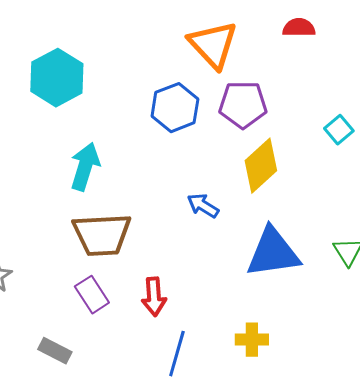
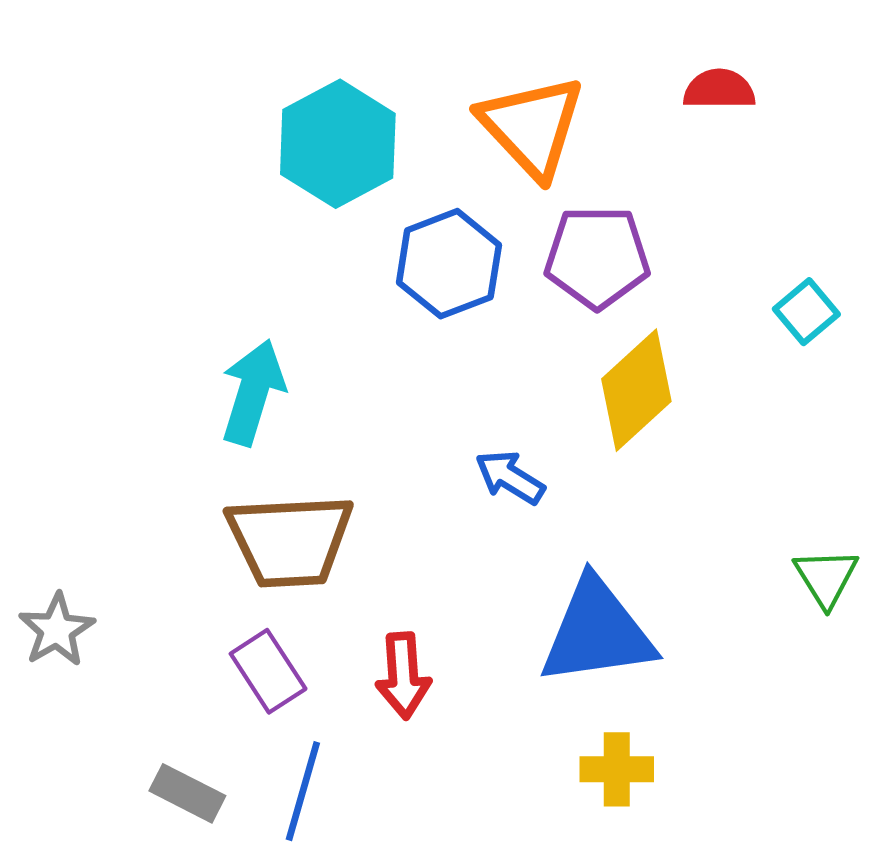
cyan hexagon: (57, 78) -> (338, 144), moved
blue triangle: (273, 253) -> (597, 632), moved
blue line: (177, 354) -> (303, 791), moved

